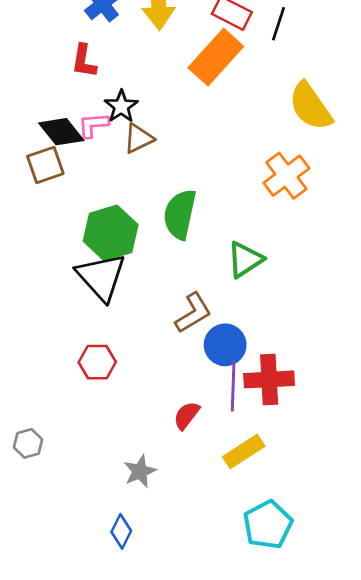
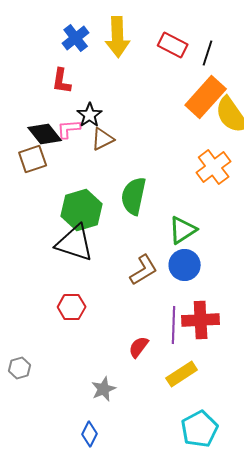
orange rectangle: (216, 57) -> (206, 97), moved
black triangle: (101, 277) -> (75, 243), turned -30
blue circle: (225, 345) -> (185, 265), moved

